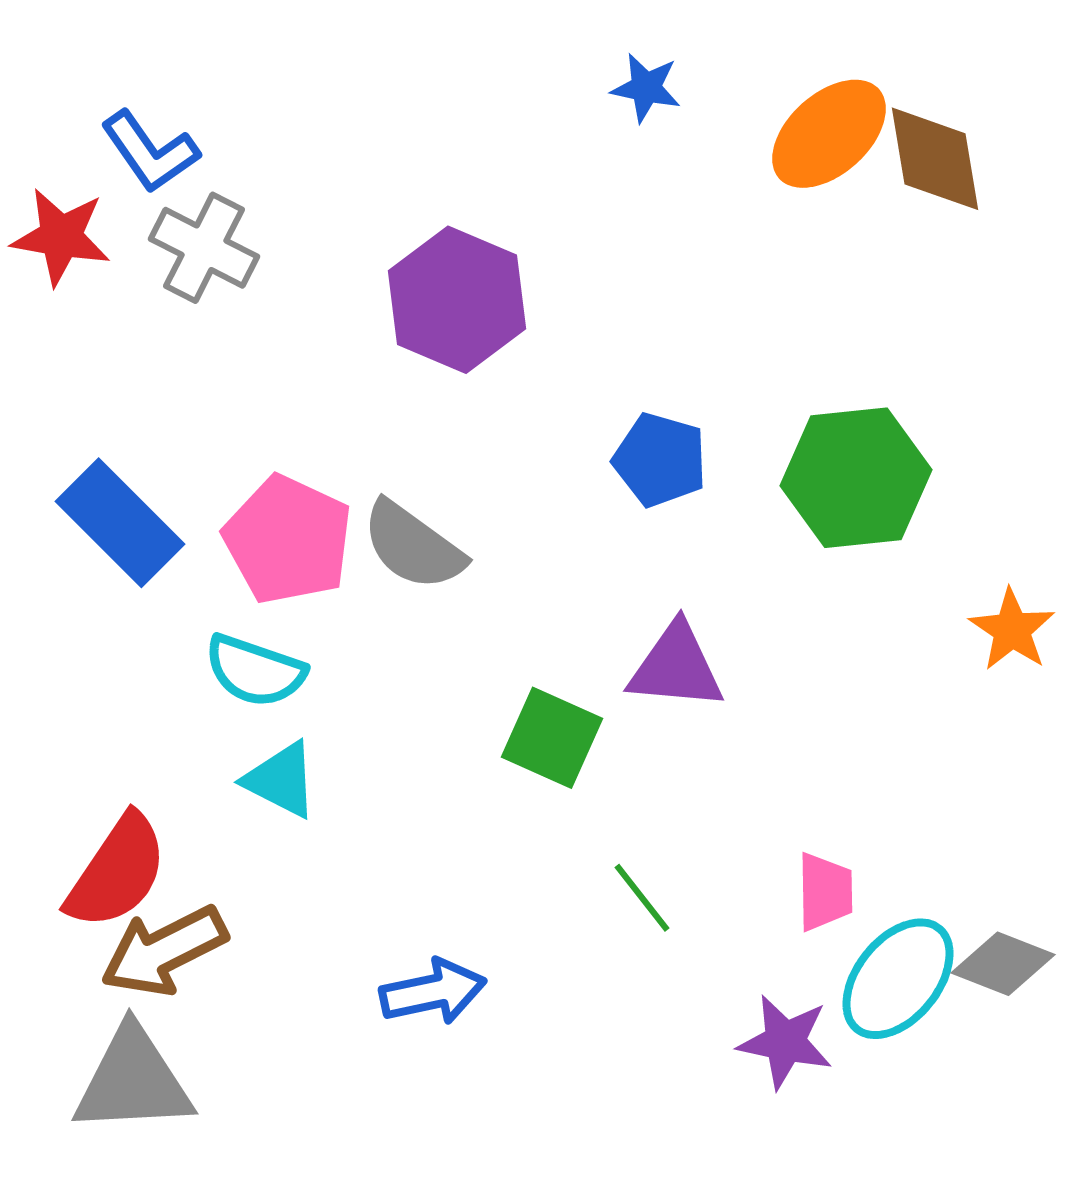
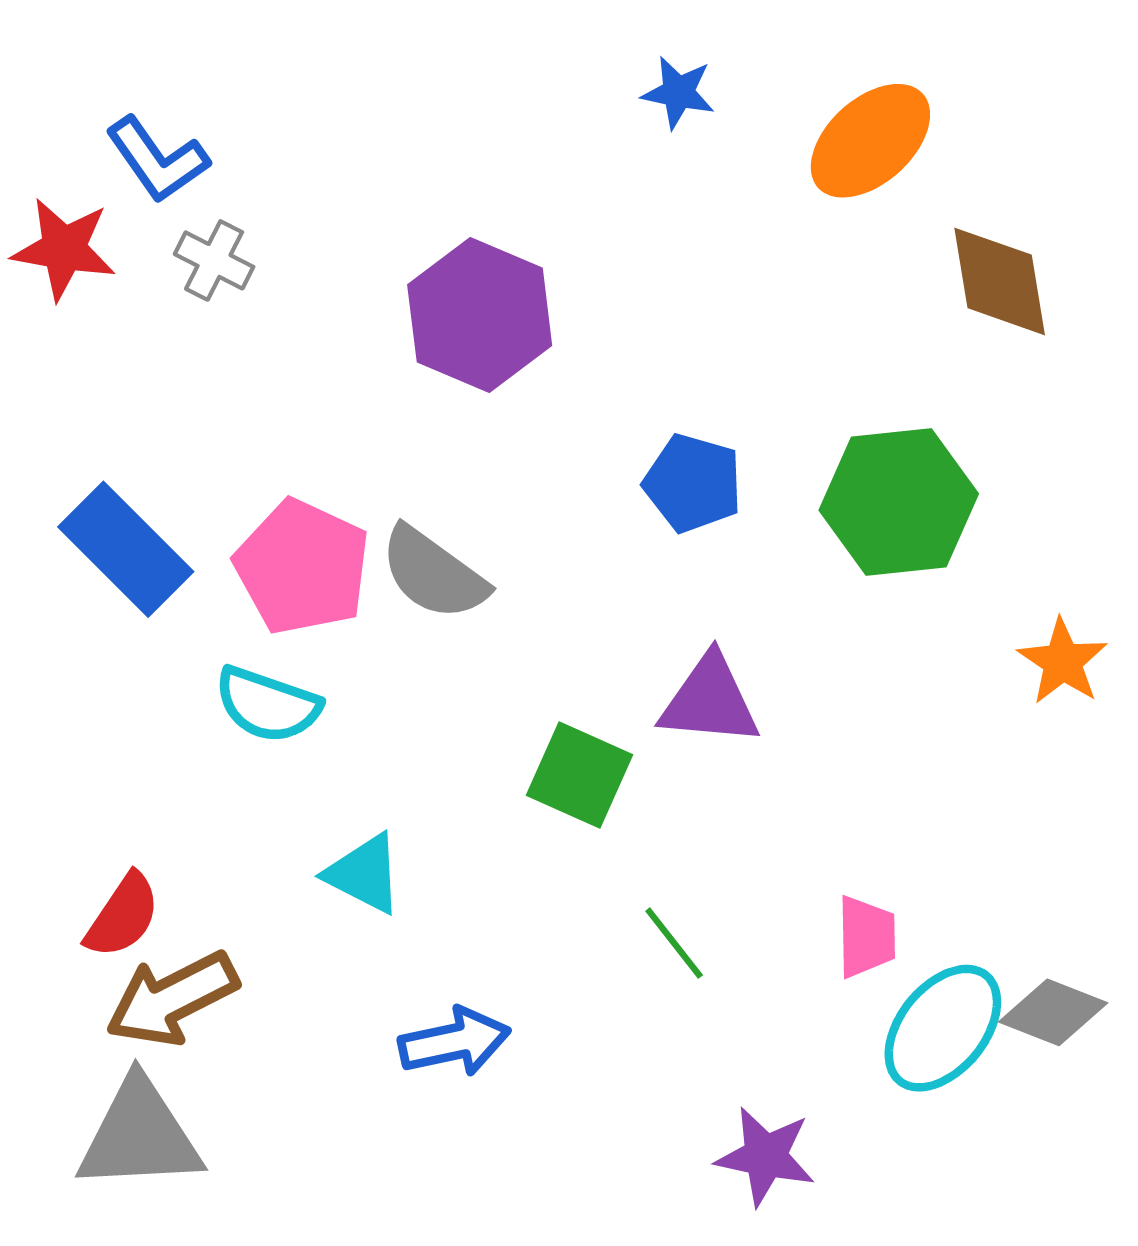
brown diamond: (935, 159) -> (1000, 281), moved
gray cross: (204, 248) -> (214, 260), size x0.7
cyan triangle: (281, 780) -> (364, 874), moved
red semicircle: (117, 872) -> (123, 916), size x0.7
purple star: (785, 1042) -> (765, 1156), moved

